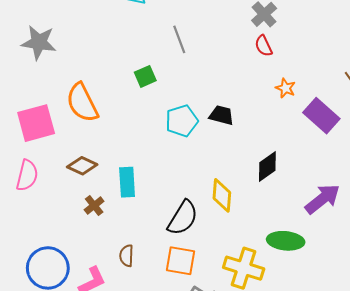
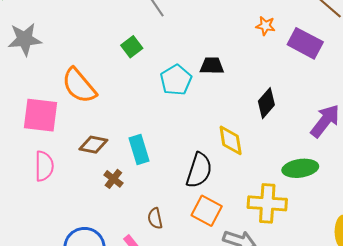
pink square: (36, 123) -> (41, 115), turned 36
orange square: (180, 261) -> (207, 211), turned 32

